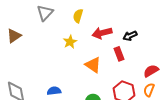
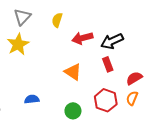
black arrow: (130, 36) -> (112, 41), size x1.5
yellow star: (70, 42) -> (18, 44), moved, size x1.5
red rectangle: (119, 54) -> (108, 64), moved

